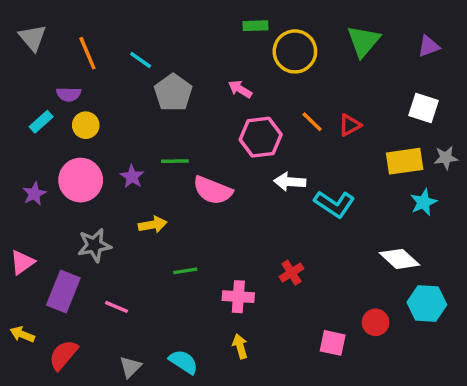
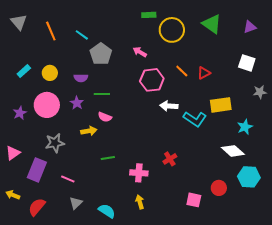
green triangle: (364, 41) -> (212, 24), turned -35
purple semicircle: (69, 94) -> (81, 78), moved
yellow rectangle: (405, 161) -> (221, 105), moved
pink semicircle: (213, 190) -> (105, 117), moved, size x0.6
cyan star: (424, 202) -> (245, 127), moved
gray triangle: (130, 367) -> (76, 203), moved

